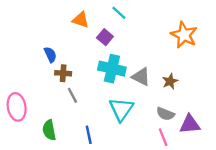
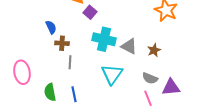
purple square: (105, 37) -> (90, 12), moved
gray line: (72, 95) -> (70, 62), turned 32
blue line: (89, 135) -> (74, 94), moved

